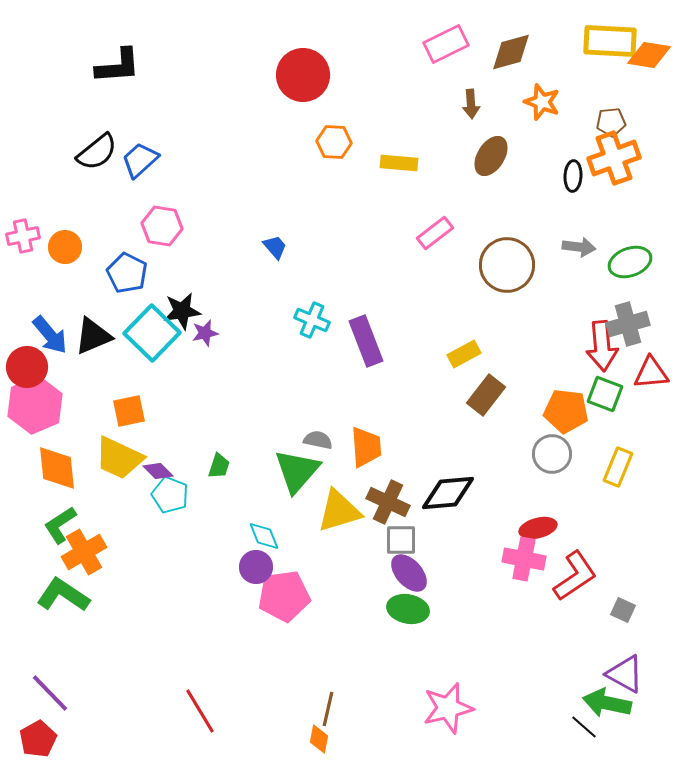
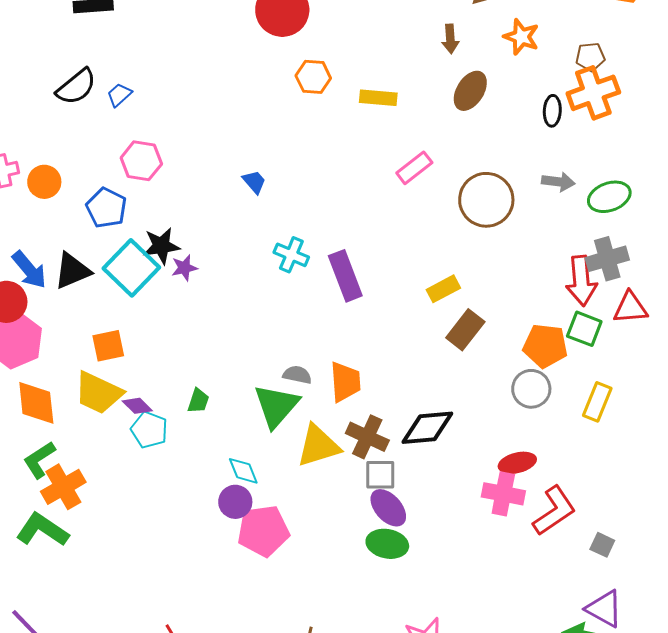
blue trapezoid: (140, 160) -> (119, 95), size x0.7

